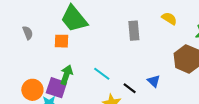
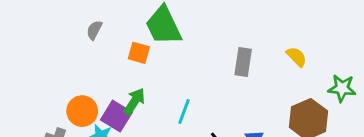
gray semicircle: (28, 33) -> (94, 30), turned -144
cyan line: (102, 74) -> (184, 112), turned 60

